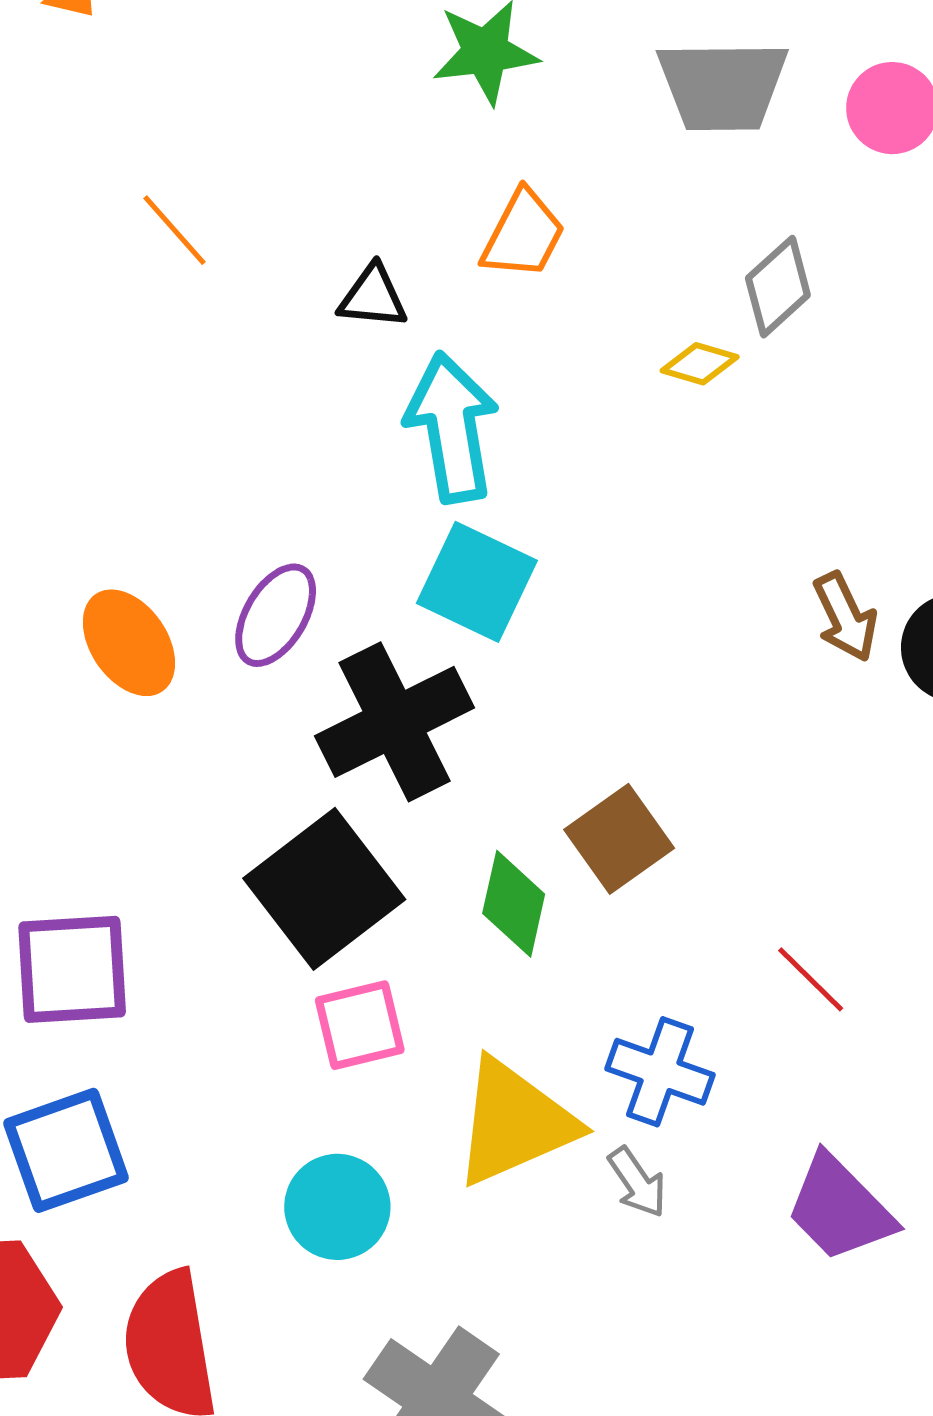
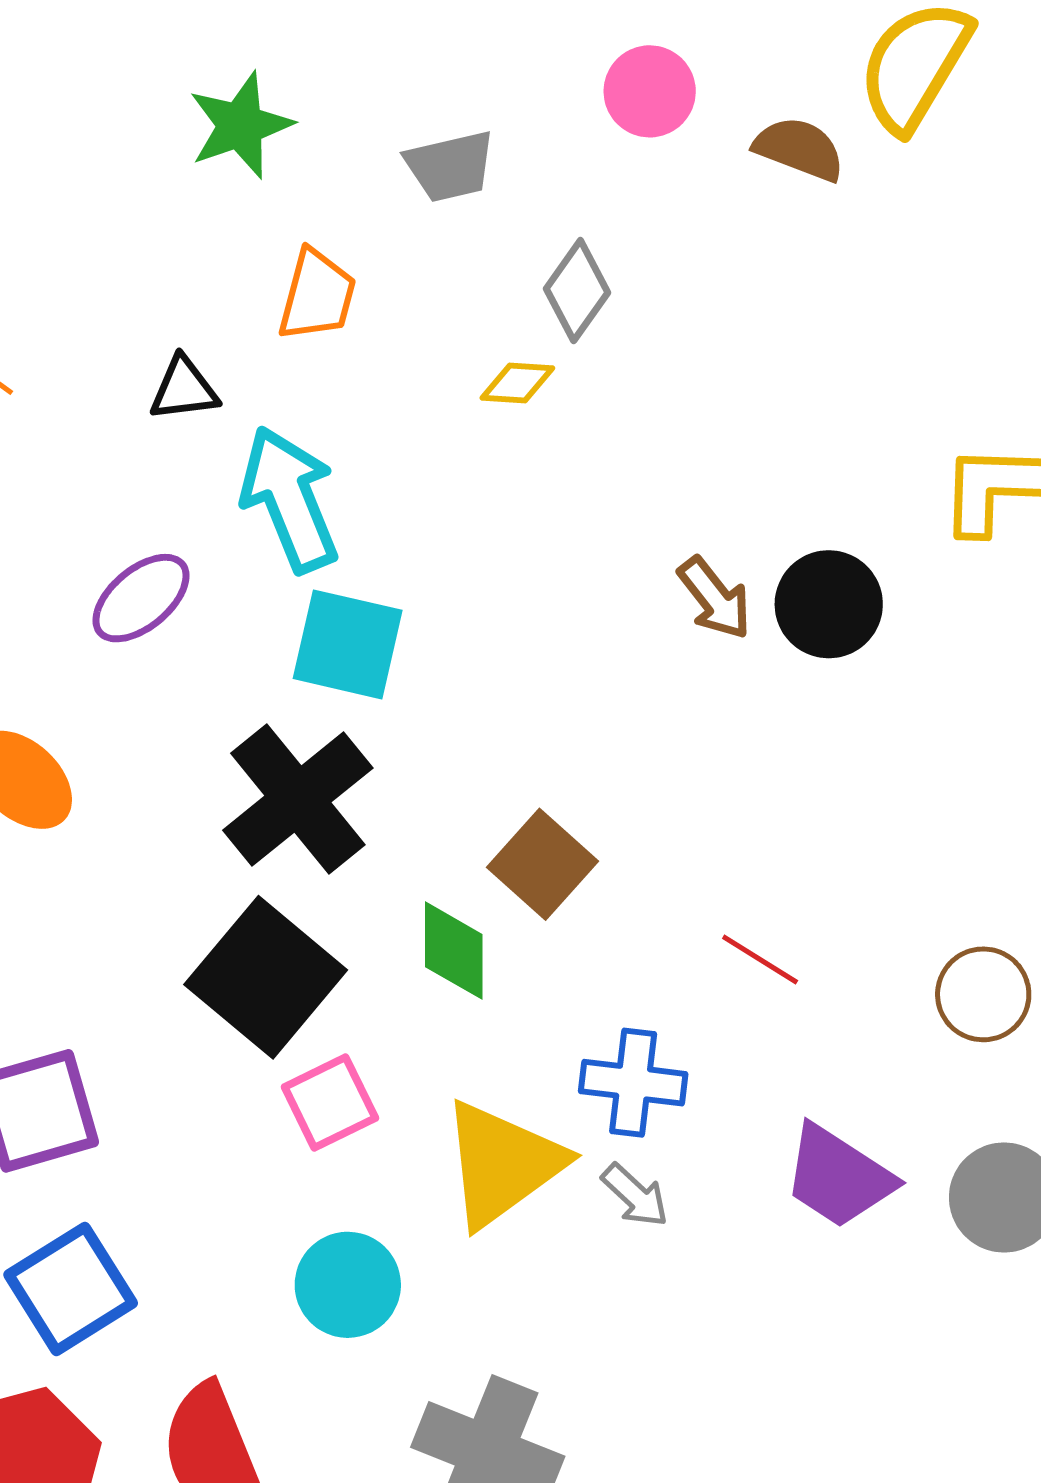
gray trapezoid: (723, 86) -> (450, 166), moved, size x0.7
purple ellipse: (276, 615) -> (141, 598), moved, turned 32

